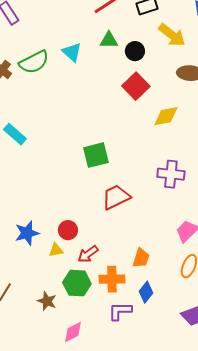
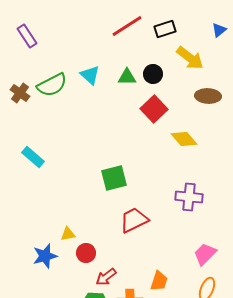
green triangle: (109, 40) -> (127, 77), moved
yellow diamond: (166, 116) -> (184, 139), turned 60
yellow triangle: (56, 250) -> (68, 234), moved

